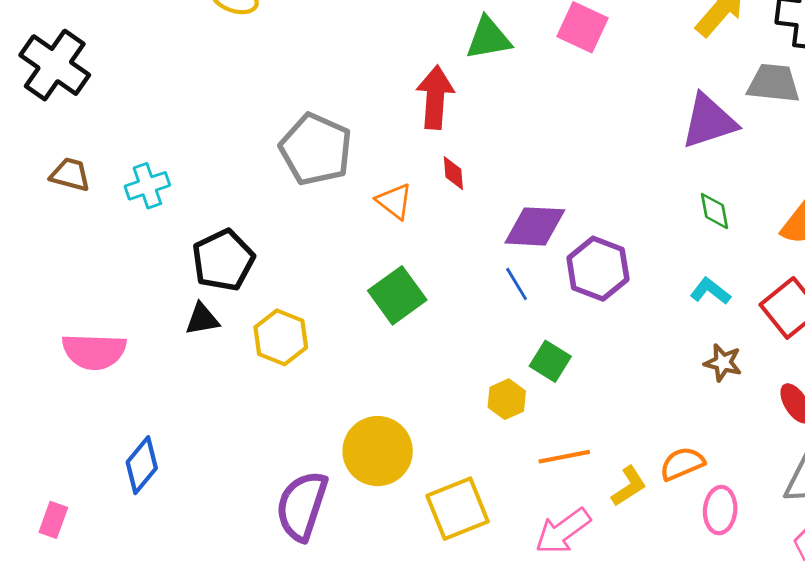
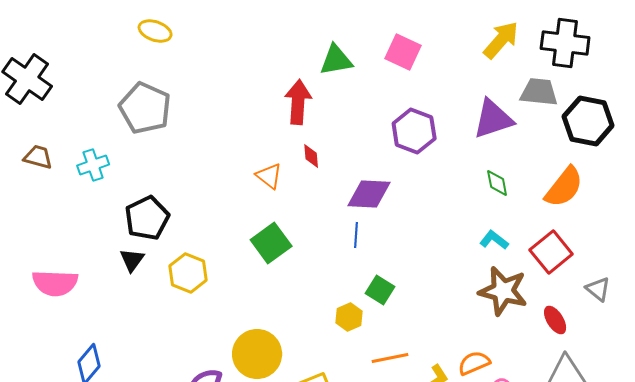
gray pentagon: (316, 149) -> (145, 108), moved
purple hexagon: (598, 269) -> (414, 131), moved
blue line: (517, 284) -> (356, 235), turned 35
black triangle: (202, 319) -> (132, 260), turned -44
brown star: (723, 363) -> (503, 291), size x1.8

